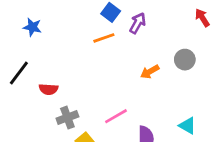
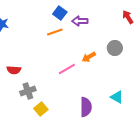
purple arrow: (138, 23) -> (80, 21), turned -119
pink line: (116, 116) -> (67, 69), moved

